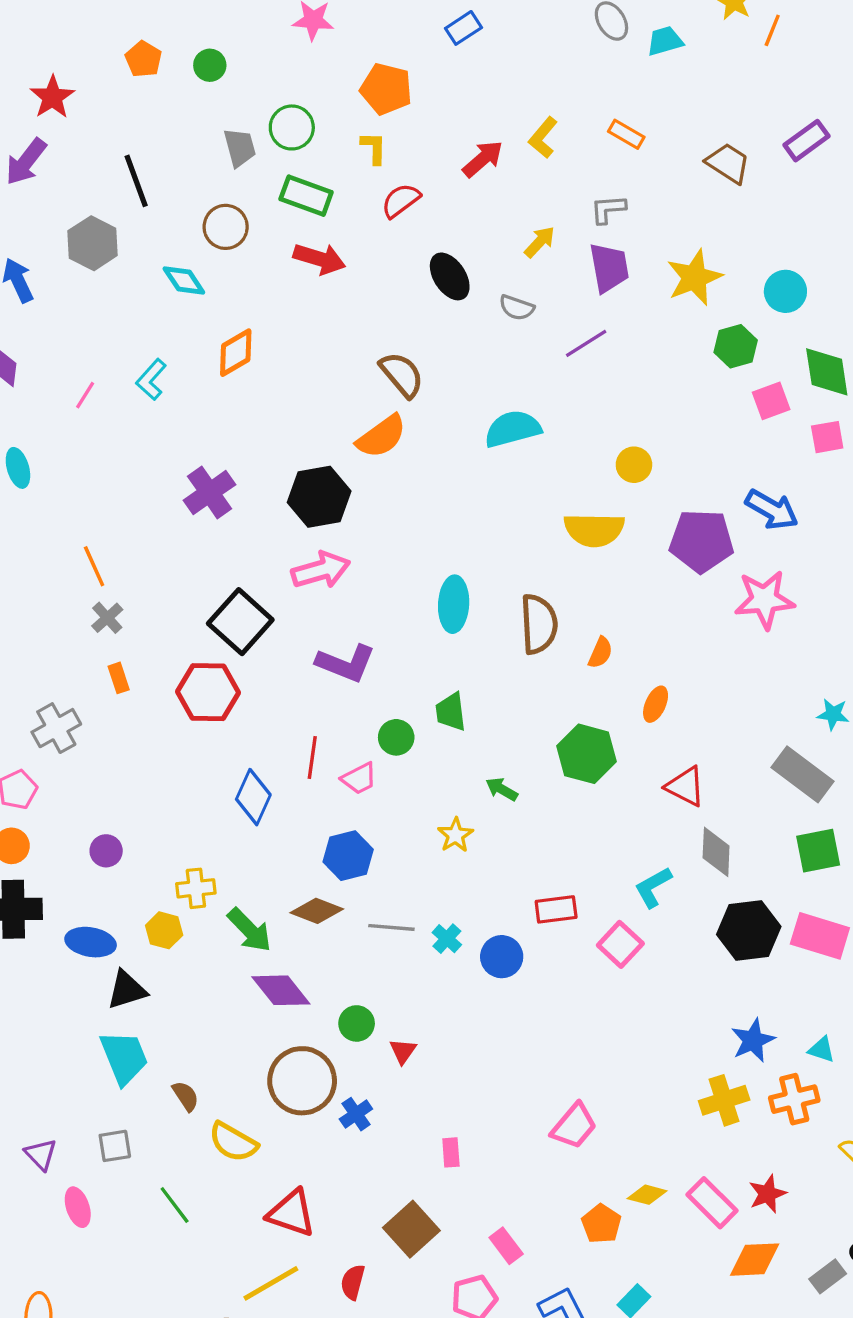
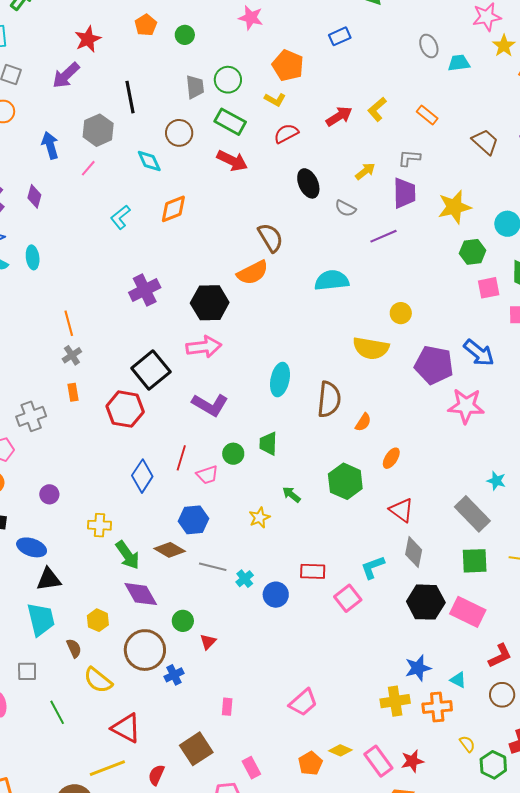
yellow L-shape: (374, 148) -> (275, 100), turned 110
pink line: (85, 395) -> (88, 168), moved
yellow hexagon: (164, 930) -> (98, 620), moved

